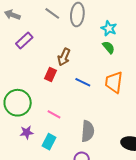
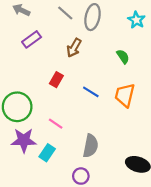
cyan star: (109, 28) -> (136, 20), moved
brown arrow: (64, 57) -> (74, 48), moved
purple star: (27, 132) -> (24, 140), size x1.6

